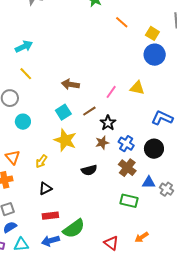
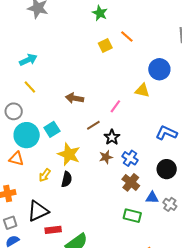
yellow square: (152, 33) -> (105, 45), moved, turned 32
yellow triangle: (137, 88) -> (142, 91), moved
cyan square: (63, 112) -> (52, 129), moved
cyan circle: (23, 122) -> (27, 135), size x1.6
black circle: (154, 149) -> (167, 169), moved
orange triangle: (13, 157) -> (16, 159), moved, turned -35
black semicircle: (89, 170) -> (67, 179), moved, turned -63
black triangle: (45, 188) -> (38, 211), moved, size x1.6

